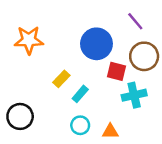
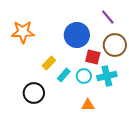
black circle: (20, 116) -> (34, 93), moved
cyan circle: (80, 125) -> (84, 76), moved

